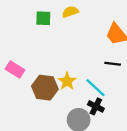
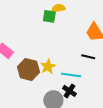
green square: (43, 18) -> (49, 16), moved
cyan line: (95, 88) -> (71, 75), turned -42

